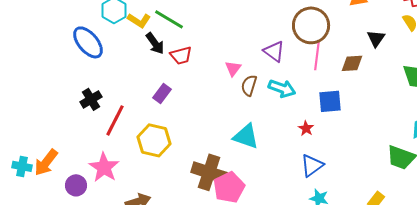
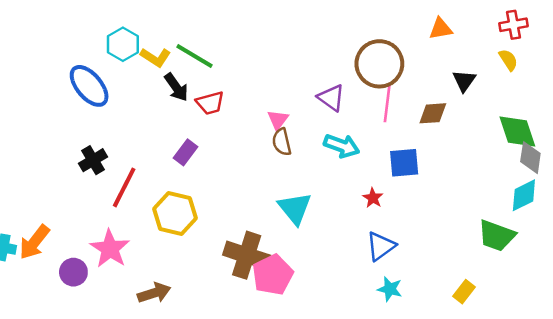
brown semicircle: (249, 85) -> (282, 142), moved, turned -30
cyan triangle: (246, 136) -> (295, 208), turned 32

